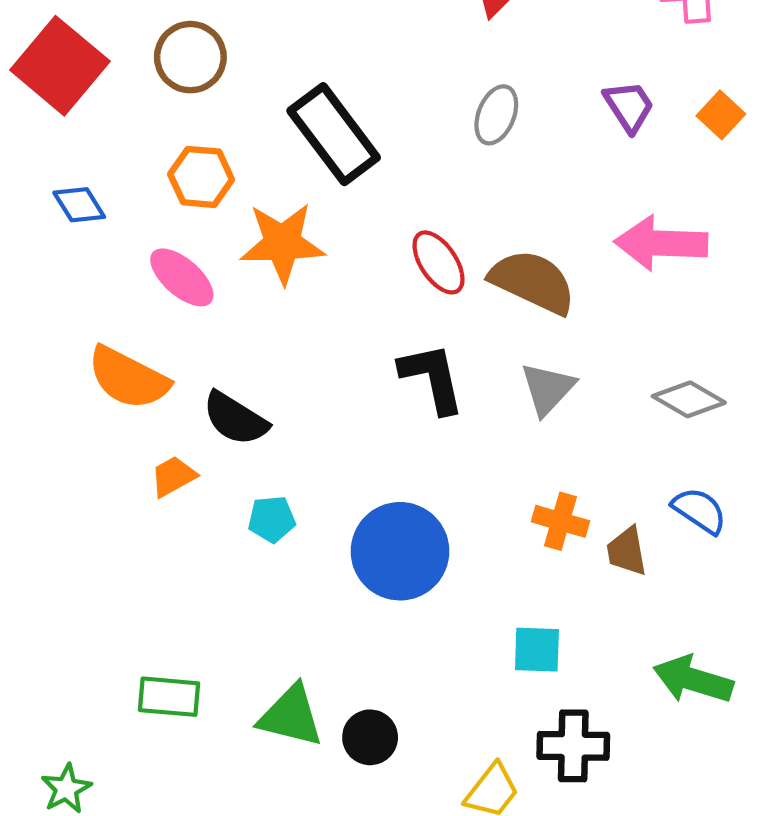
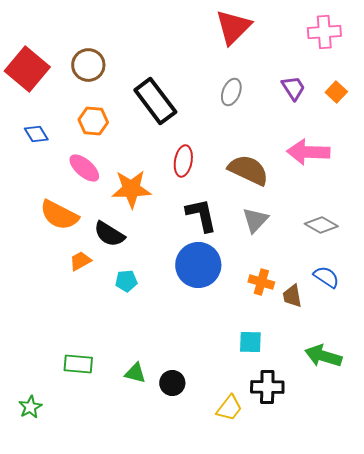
orange star: (282, 243) -> (131, 189), moved
red ellipse: (439, 262) -> (183, 161), moved, turned 44
blue circle: (400, 551) -> (198, 265), moved
green triangle: (291, 716) -> (135, 373), size x0.7

